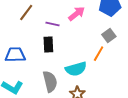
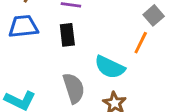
blue trapezoid: (15, 55) -> (23, 26), moved
cyan semicircle: (76, 69) -> (110, 67), turned 45

